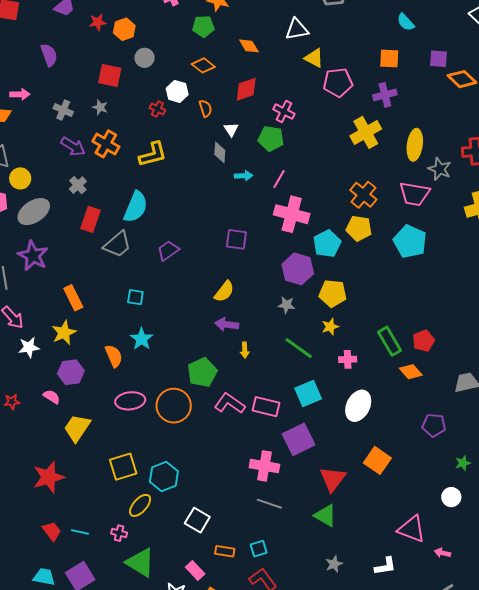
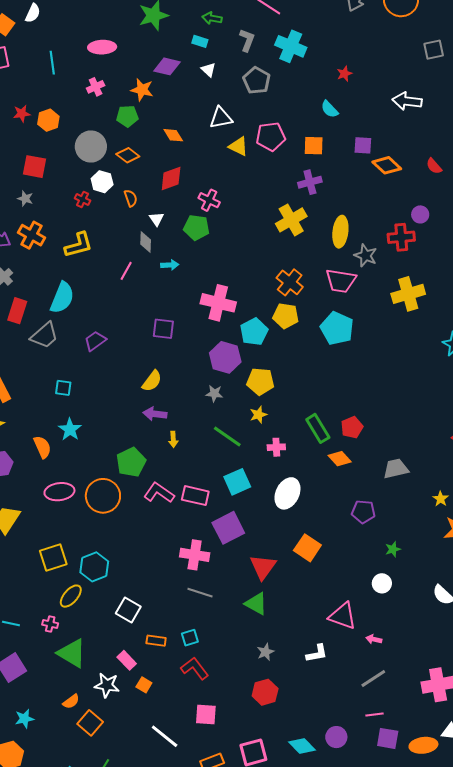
gray circle: (145, 58) -> (91, 146), moved, size x1.6
pink pentagon: (338, 82) -> (271, 136), moved
pink line: (279, 179) -> (126, 271), moved

